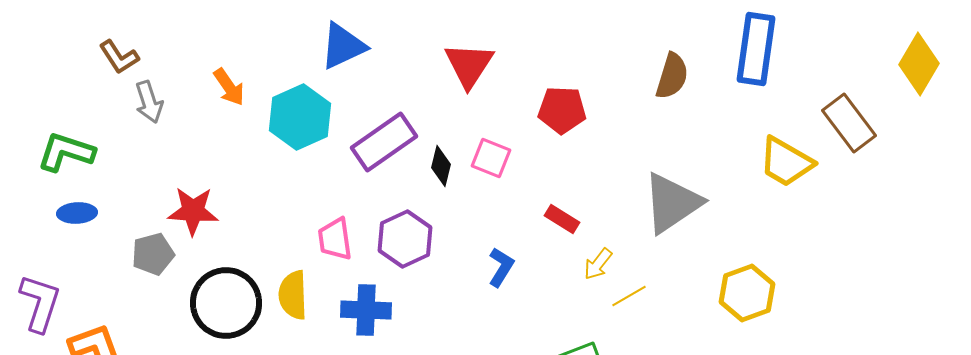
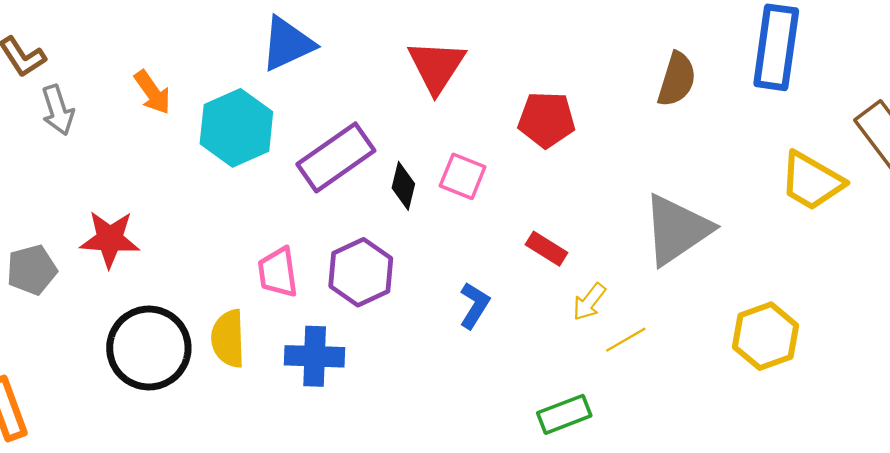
gray pentagon: (153, 254) -> (32, 270), moved

